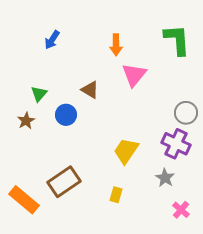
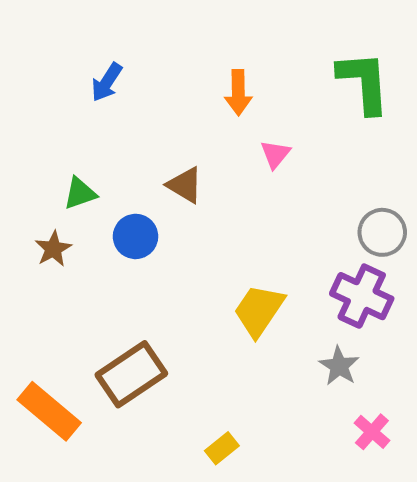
pink triangle: (134, 75) -> (275, 154), size x0.6
green triangle: (39, 94) -> (80, 193), turned 30
yellow rectangle: (116, 195) -> (222, 448), moved, turned 35

